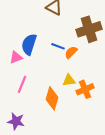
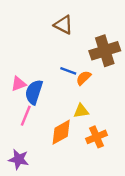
blue semicircle: (29, 44) -> (34, 92), moved
orange cross: (85, 89) -> (97, 137), moved
orange diamond: (52, 98) -> (61, 132), turned 45

